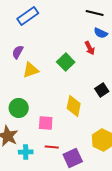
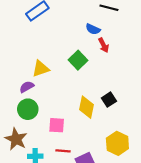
blue semicircle: (101, 33) -> (93, 29), moved
purple semicircle: (18, 52) -> (27, 87), moved, turned 32
black square: (102, 90) -> (109, 100), moved

